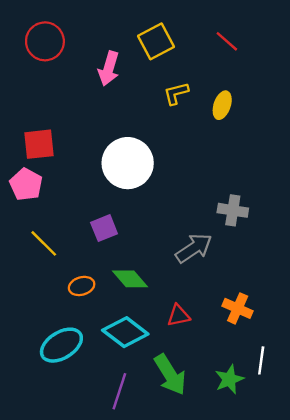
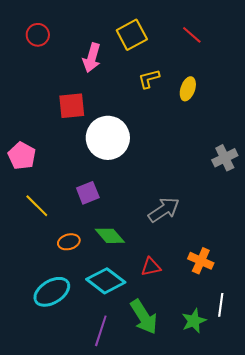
red circle: (45, 41) -> (38, 35), size x0.7
red square: (39, 144) -> (72, 106), moved
gray cross: (233, 210) -> (225, 158), moved, turned -35

